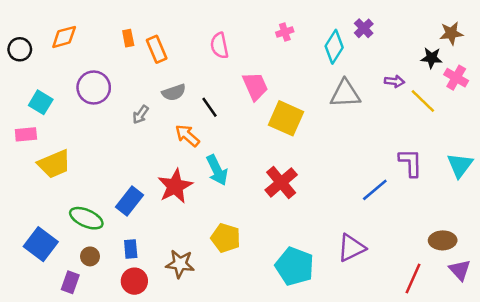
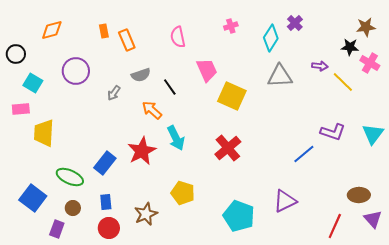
black circle: (20, 49) -> (16, 54), moved
purple L-shape: (411, 163) -> (333, 132), turned 110
yellow trapezoid: (54, 164) -> (44, 133), turned 116
brown star: (180, 264) -> (146, 214), turned -30

